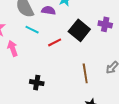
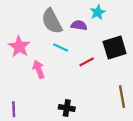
black square: (79, 30) -> (115, 48), turned 35

